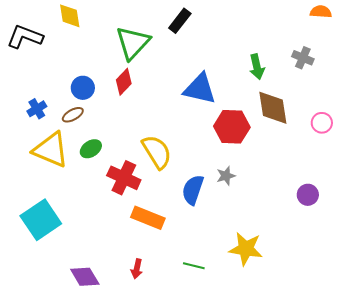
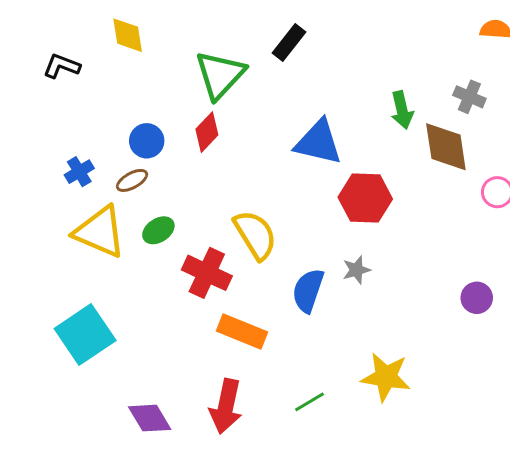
black L-shape: (25, 37) -> (62, 66), size x0.7
brown diamond: (273, 108) -> (446, 147), moved
green line: (194, 266) -> (310, 402), turned -45
red arrow: (137, 269) -> (226, 406), size x1.8

